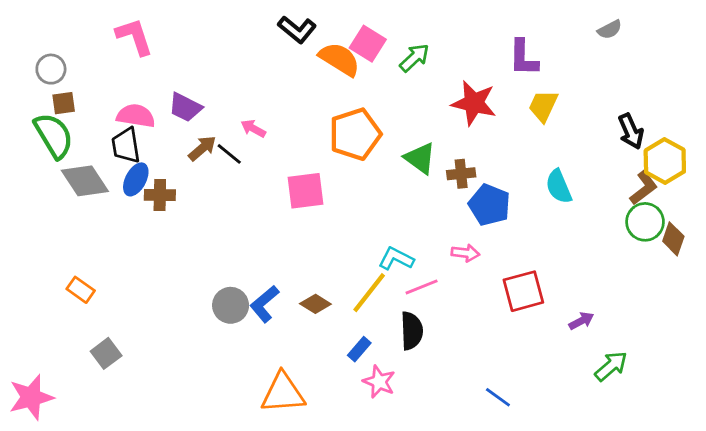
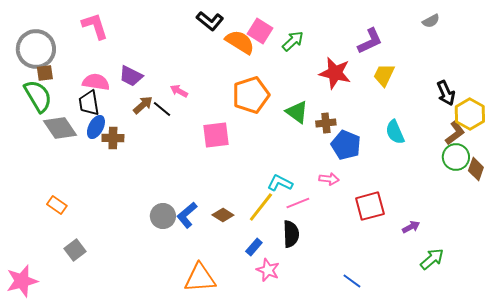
purple L-shape: (523, 58) -> (370, 41), turned -116
gray circle: (51, 69) -> (36, 49), size x1.8

